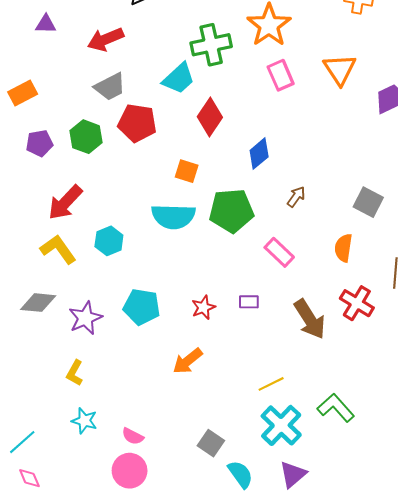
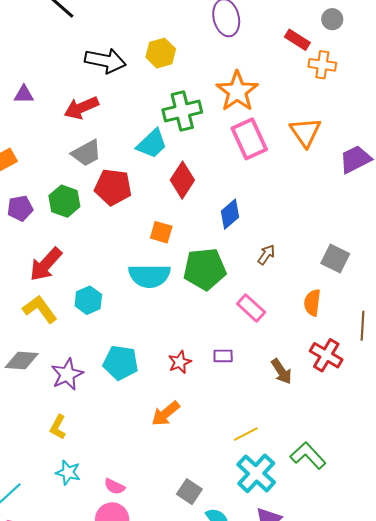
pink rectangle: (281, 75) -> (249, 139), size x1.4
brown arrow: (310, 319) -> (281, 371), size x0.7

